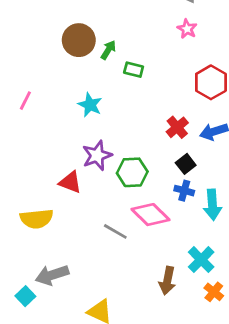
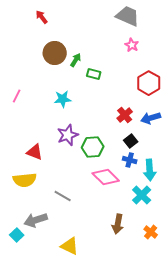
cyan star: (90, 105) -> (63, 99), turned -30
red triangle: (70, 182) -> (35, 152), moved
gray line: (115, 231) -> (63, 196), moved
cyan cross: (201, 260) -> (142, 195), moved

